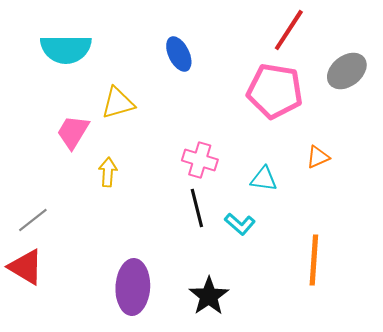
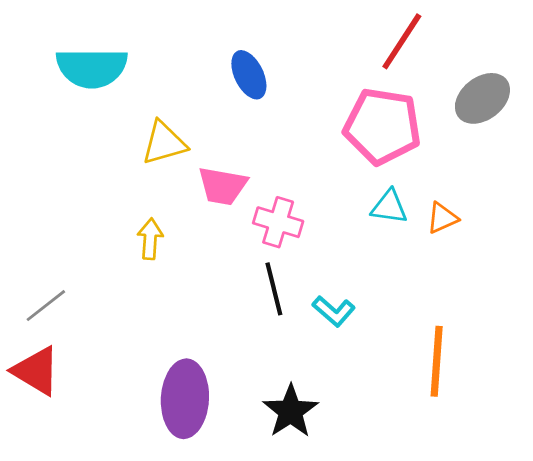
pink trapezoid: (73, 132) -> (222, 186), moved, turned -111
cyan triangle: (264, 179) -> (389, 207), moved

